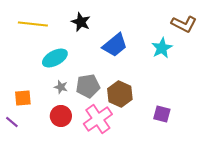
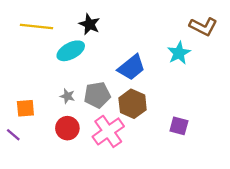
blue trapezoid: (115, 45) -> (131, 67), moved
cyan ellipse: (55, 58) -> (71, 51), moved

